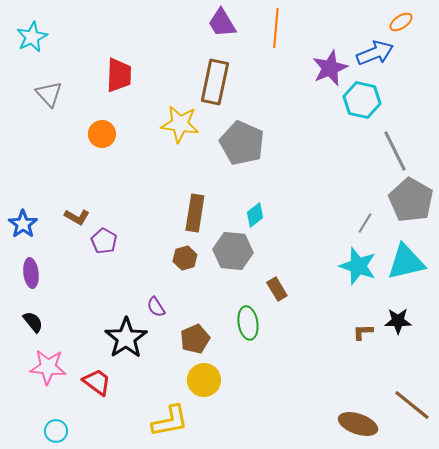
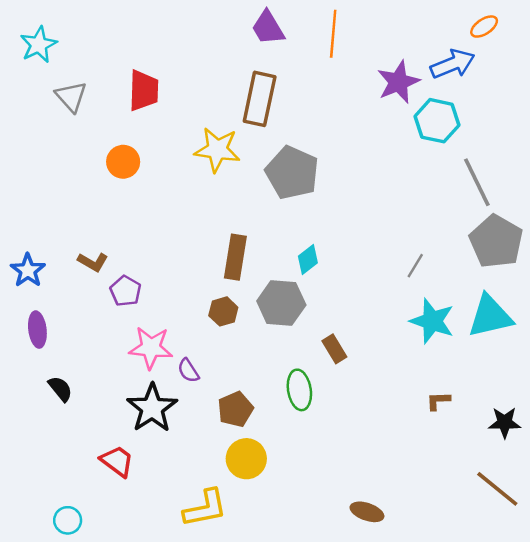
gray triangle: (49, 94) -> (71, 97), moved
gray line: (365, 223) -> (415, 266), moved
black star: (398, 321) -> (505, 423), moved
black semicircle: (33, 322) -> (60, 389), moved
pink star: (48, 367) -> (151, 348), moved
brown ellipse: (358, 424) -> (367, 512), moved, size x0.7

